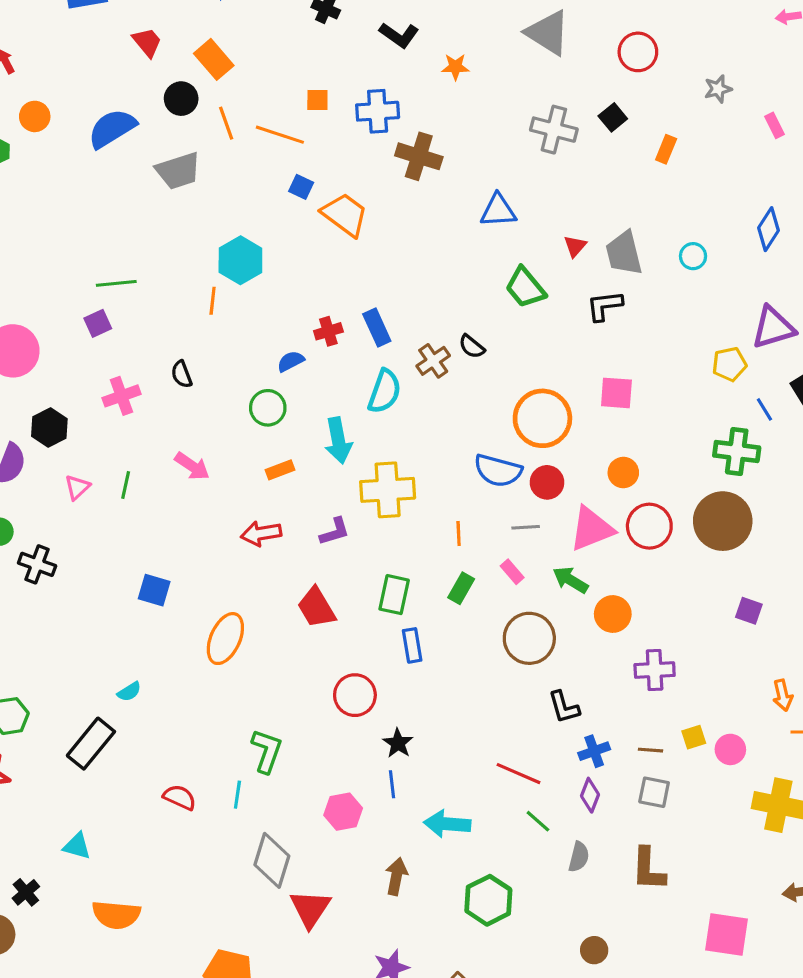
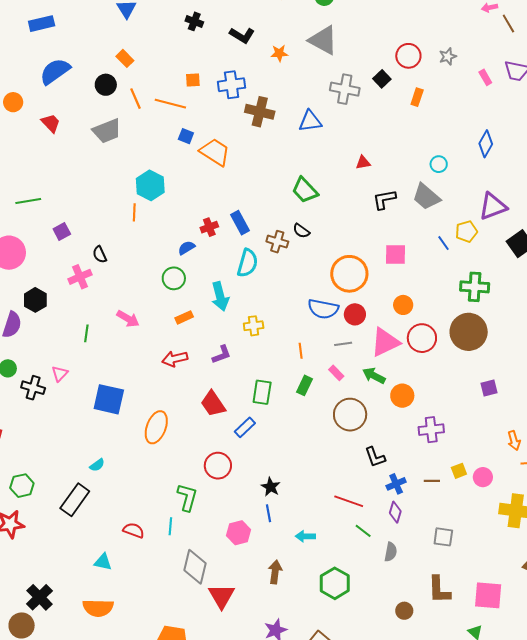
gray triangle: (548, 33) -> (323, 40), moved
red trapezoid: (147, 42) -> (51, 123), moved
red circle: (638, 52) -> (408, 56), moved
orange rectangle: (214, 59) -> (125, 58), size x0.7
blue semicircle: (112, 128) -> (55, 71), moved
blue triangle: (498, 211) -> (310, 121), moved
red triangle: (575, 246) -> (363, 163), turned 42
gray trapezoid: (624, 253) -> (426, 197), moved, turned -32
green line: (116, 283) -> (28, 201), moved
green trapezoid: (525, 288) -> (305, 190), moved
brown cross: (433, 361) -> (277, 242), turned -35
black semicircle: (182, 374) -> (100, 254), moved
blue line: (764, 409) -> (444, 243), moved
pink triangle: (77, 487) -> (60, 374), moved
yellow cross: (388, 490) -> (254, 326), size x0.6
blue square: (154, 590) -> (109, 399), size x1.5
purple square: (749, 611) -> (489, 388), turned -30
blue rectangle: (412, 645) -> (245, 427), moved, turned 60
red circle: (355, 695) -> (218, 466), moved
gray square: (654, 792) -> (443, 537), moved
cyan arrow: (447, 824) -> (305, 536), size x0.7
cyan triangle: (77, 846) -> (103, 562), moved
brown L-shape: (648, 869) -> (439, 590), moved
black cross: (26, 892) -> (39, 597), size x1.5

